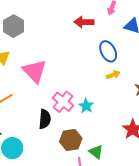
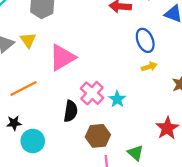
pink triangle: (34, 71) -> (62, 57), turned 40
green triangle: (96, 152) -> (135, 153), moved

